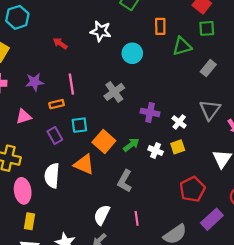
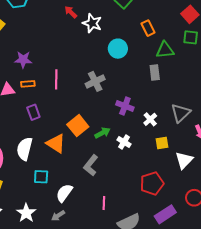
orange rectangle: (160, 26) -> (148, 28), turned -35
red arrow: (60, 43) -> (71, 12), moved
gray rectangle: (208, 68) -> (155, 73), moved, turned -56
pink line: (71, 84) -> (56, 79), moved
orange rectangle: (57, 104) -> (28, 84), moved
cyan square: (79, 125) -> (41, 177), moved
yellow square: (178, 147) -> (162, 143), moved
pink line: (137, 218) -> (104, 203), moved

